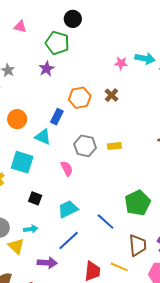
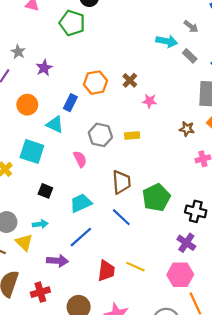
pink star: (121, 63) -> (150, 101), moved
purple star: (47, 69) -> (44, 68), moved
brown trapezoid: (138, 245) -> (121, 182), moved

